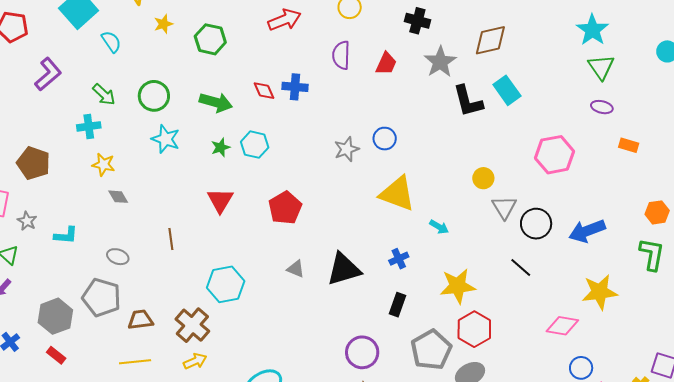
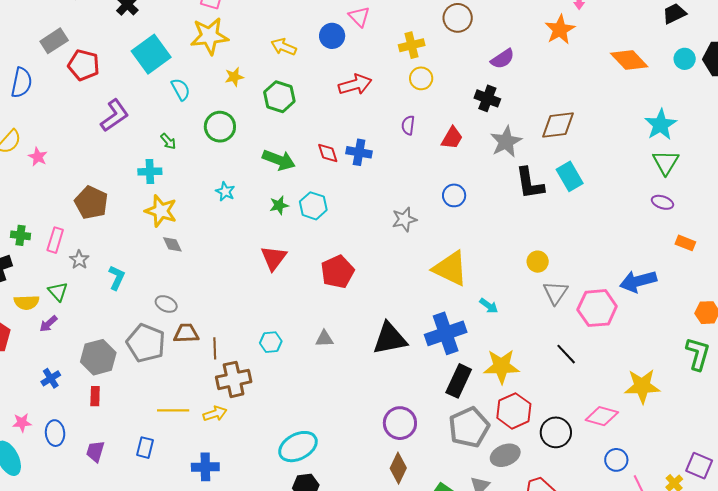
purple semicircle: (341, 55) -> (408, 125), size x0.7
green arrow: (104, 95) -> (168, 141), size x0.7
green circle: (154, 96) -> (220, 127), moved
cyan star: (166, 139) -> (225, 192), size x0.7
blue circle: (385, 139) -> (454, 195), moved
pink hexagon: (555, 155) -> (597, 308), moved
yellow star: (103, 165) -> (161, 211), size x1.4
black circle: (536, 224) -> (556, 432), moved
blue arrow: (587, 231) -> (638, 281), moved
cyan L-shape: (66, 235) -> (117, 278), turned -75
brown line: (171, 239) -> (215, 348), moved
blue cross: (399, 259) -> (446, 333), size x2.0
gray triangle: (296, 269) -> (324, 339), moved, turned -30
cyan hexagon: (226, 284) -> (271, 342), size x0.6
black rectangle: (397, 305) -> (459, 381), moved, size x1.4
brown trapezoid: (140, 320) -> (186, 333), moved
brown cross: (192, 325) -> (234, 379), turned 32
red rectangle: (56, 355) -> (95, 396), turned 48
yellow arrow: (195, 361) -> (215, 414), moved

